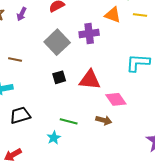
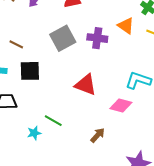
black square: (59, 77) -> (30, 71), moved, size x1.5
pink diamond: (116, 99) -> (121, 105), moved, turned -55
brown arrow: (104, 120) -> (98, 135), moved, turned -77

